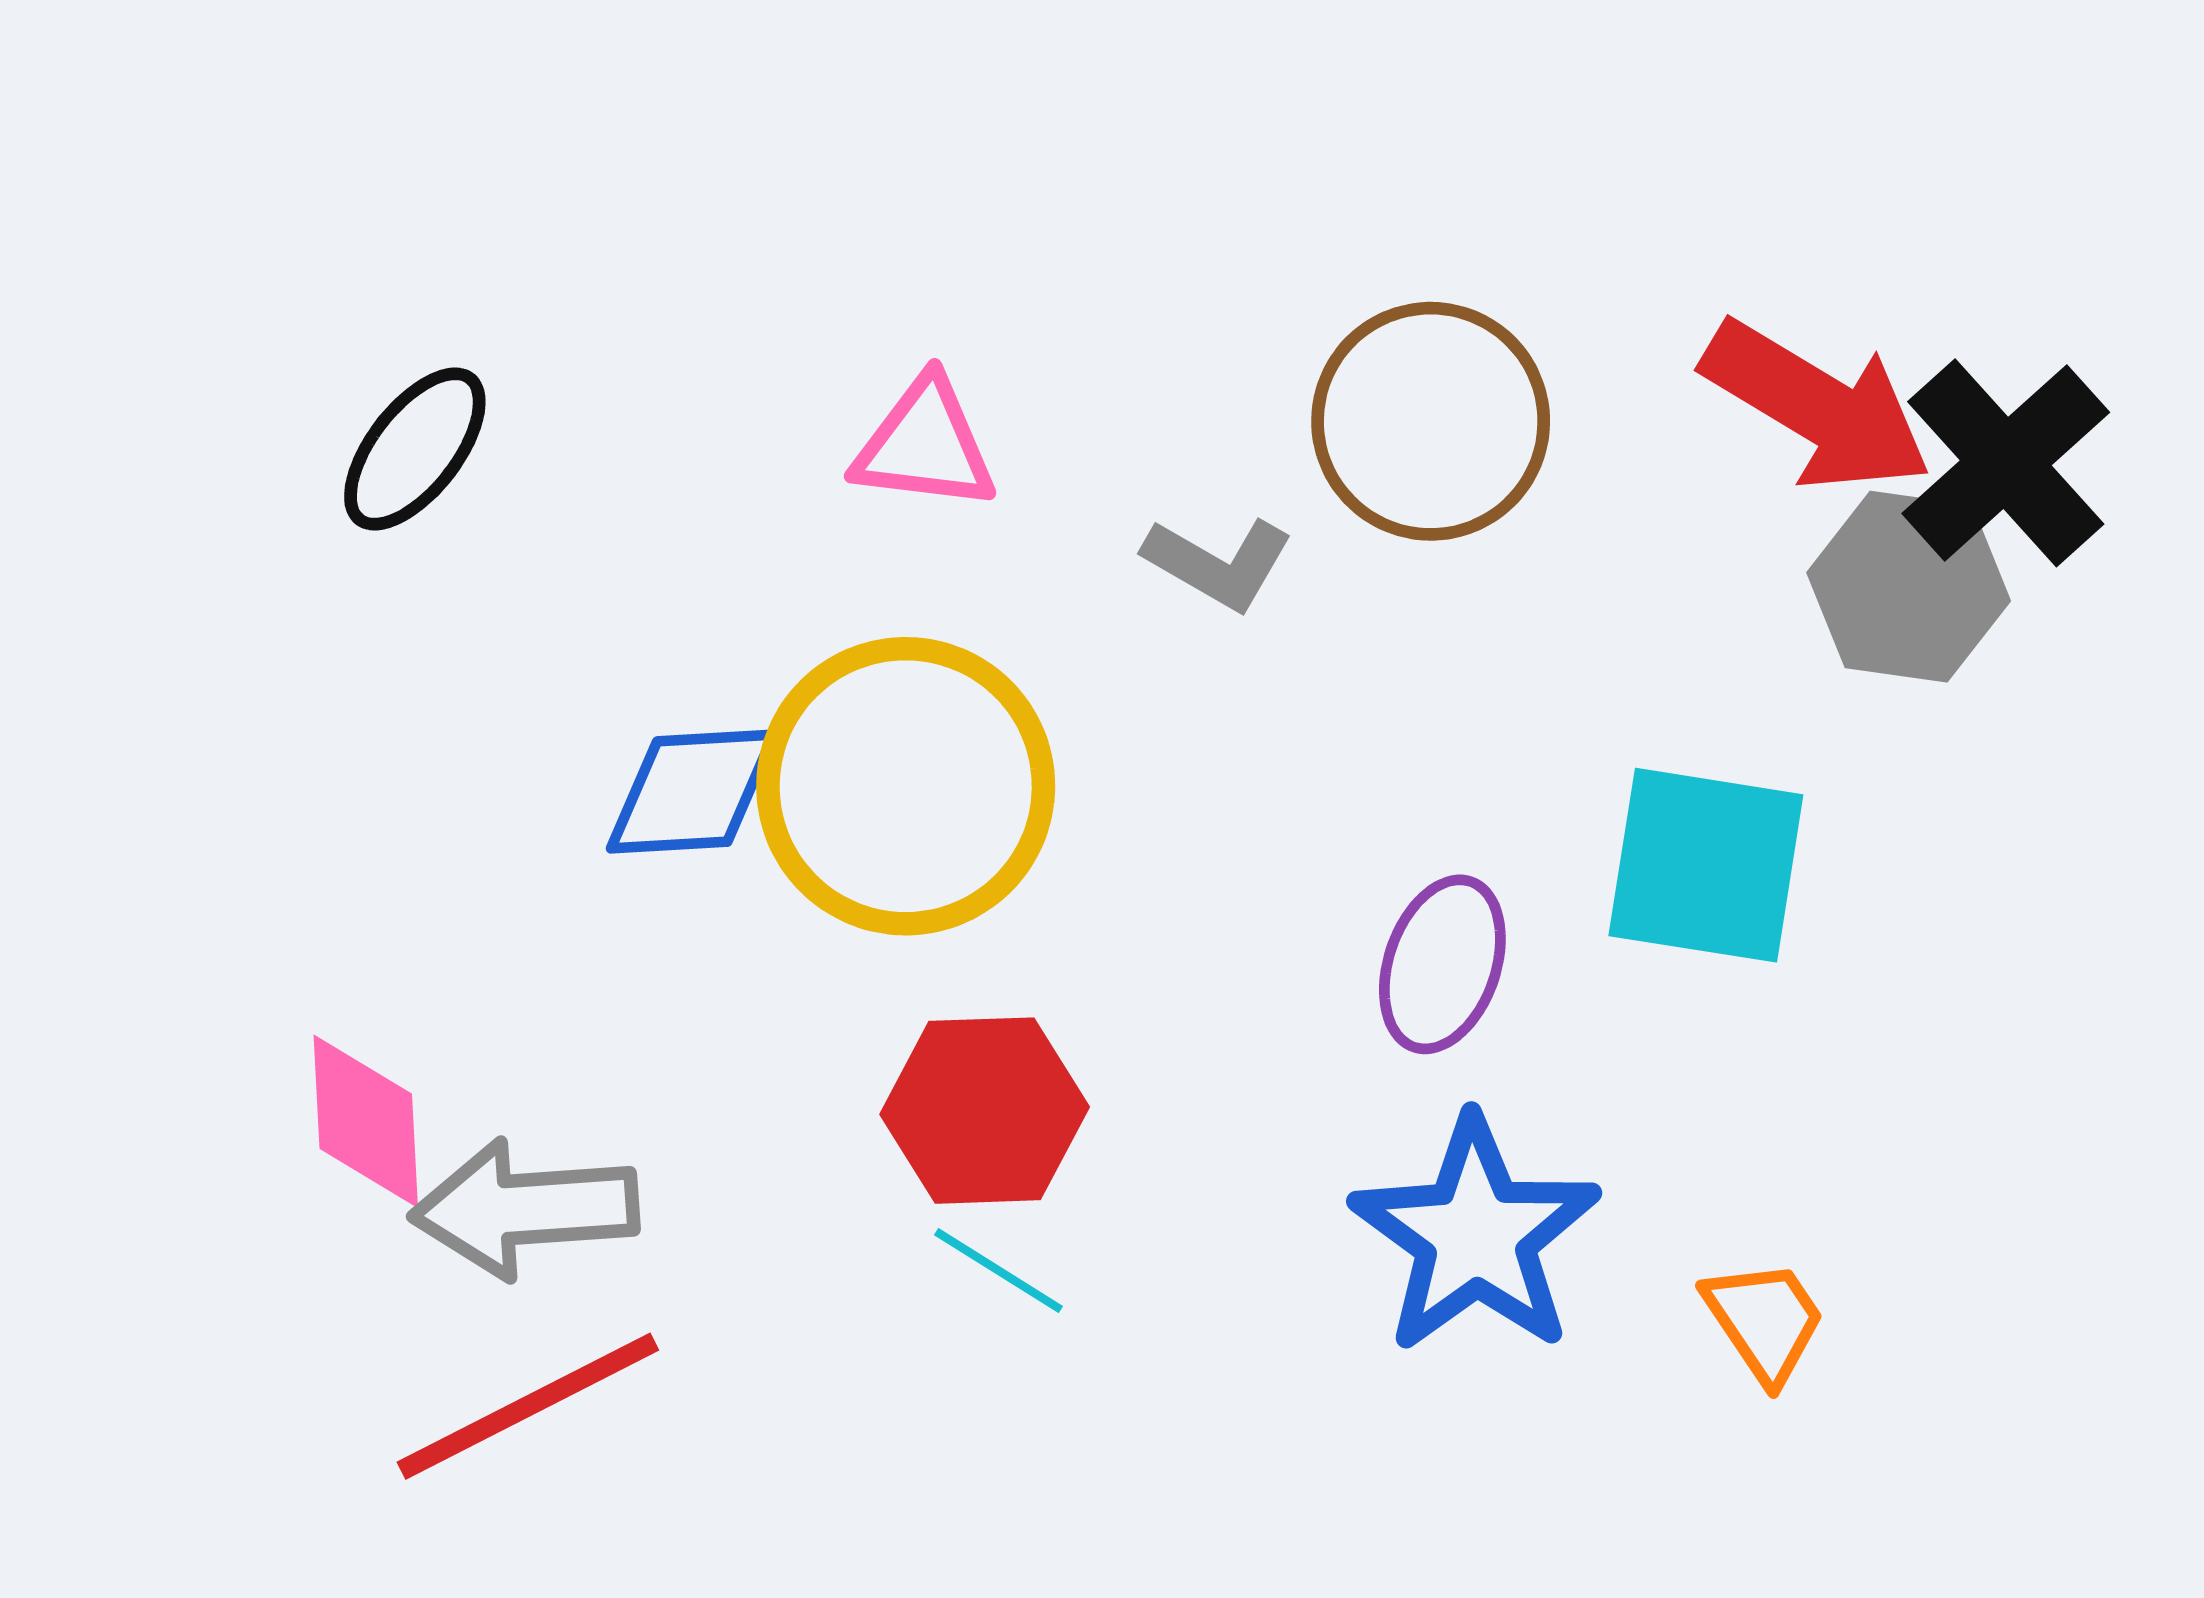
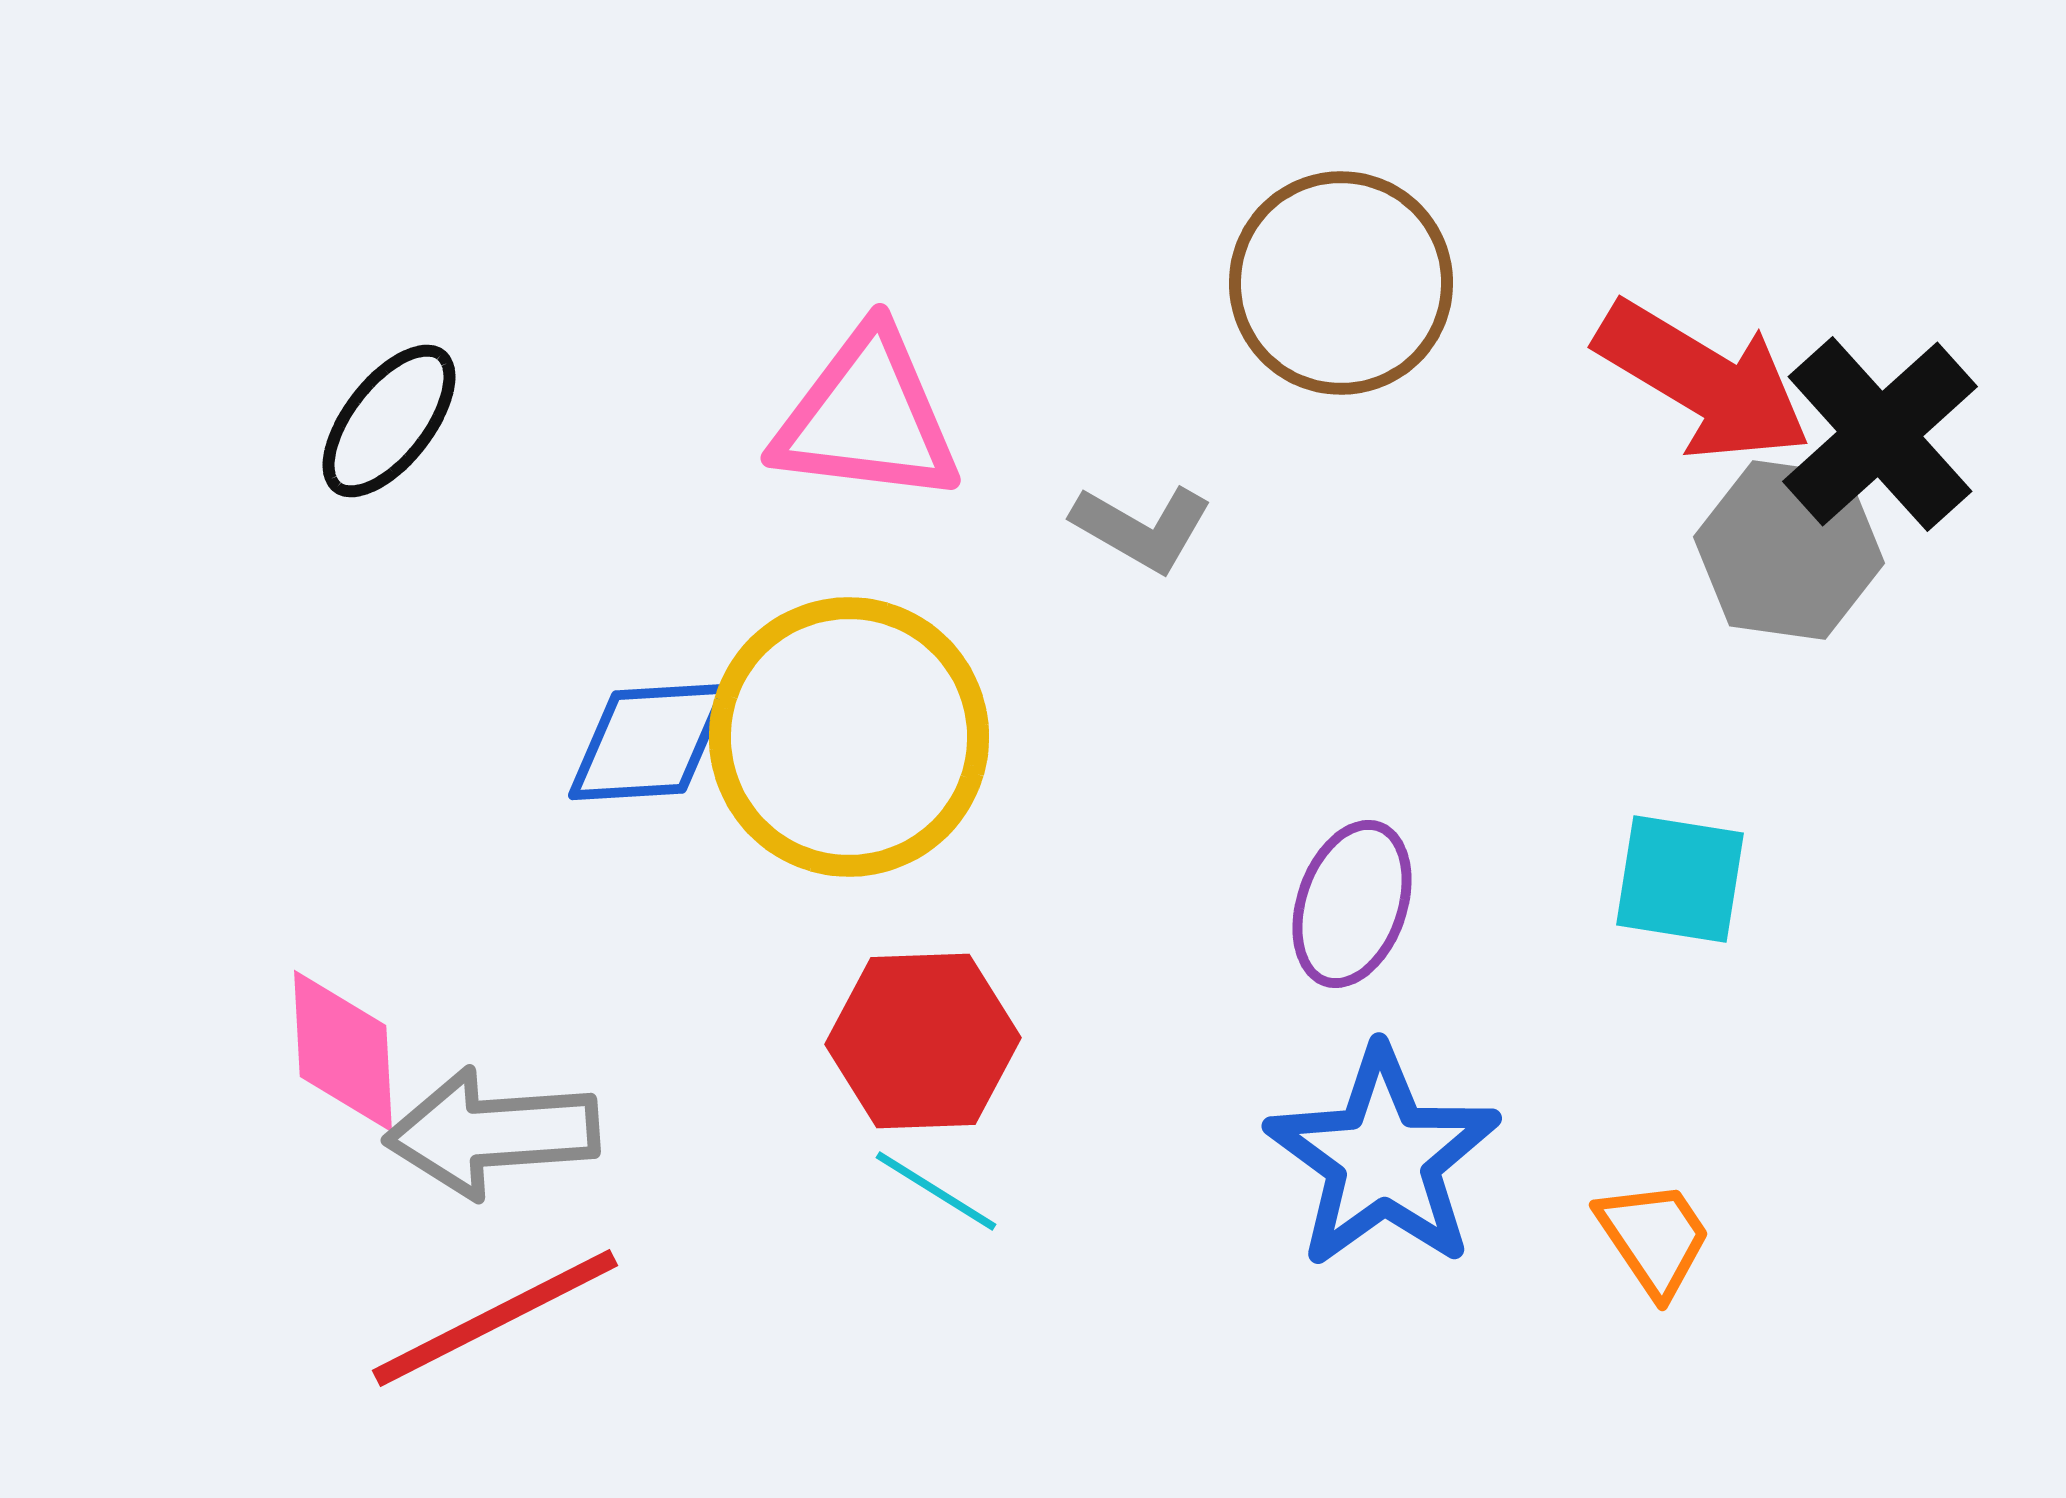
brown circle: (1431, 421) -> (1341, 283), moved
pink triangle: (925, 445) -> (867, 417), size x1.4
cyan square: (1706, 865) -> (1680, 879), moved, size x0.7

